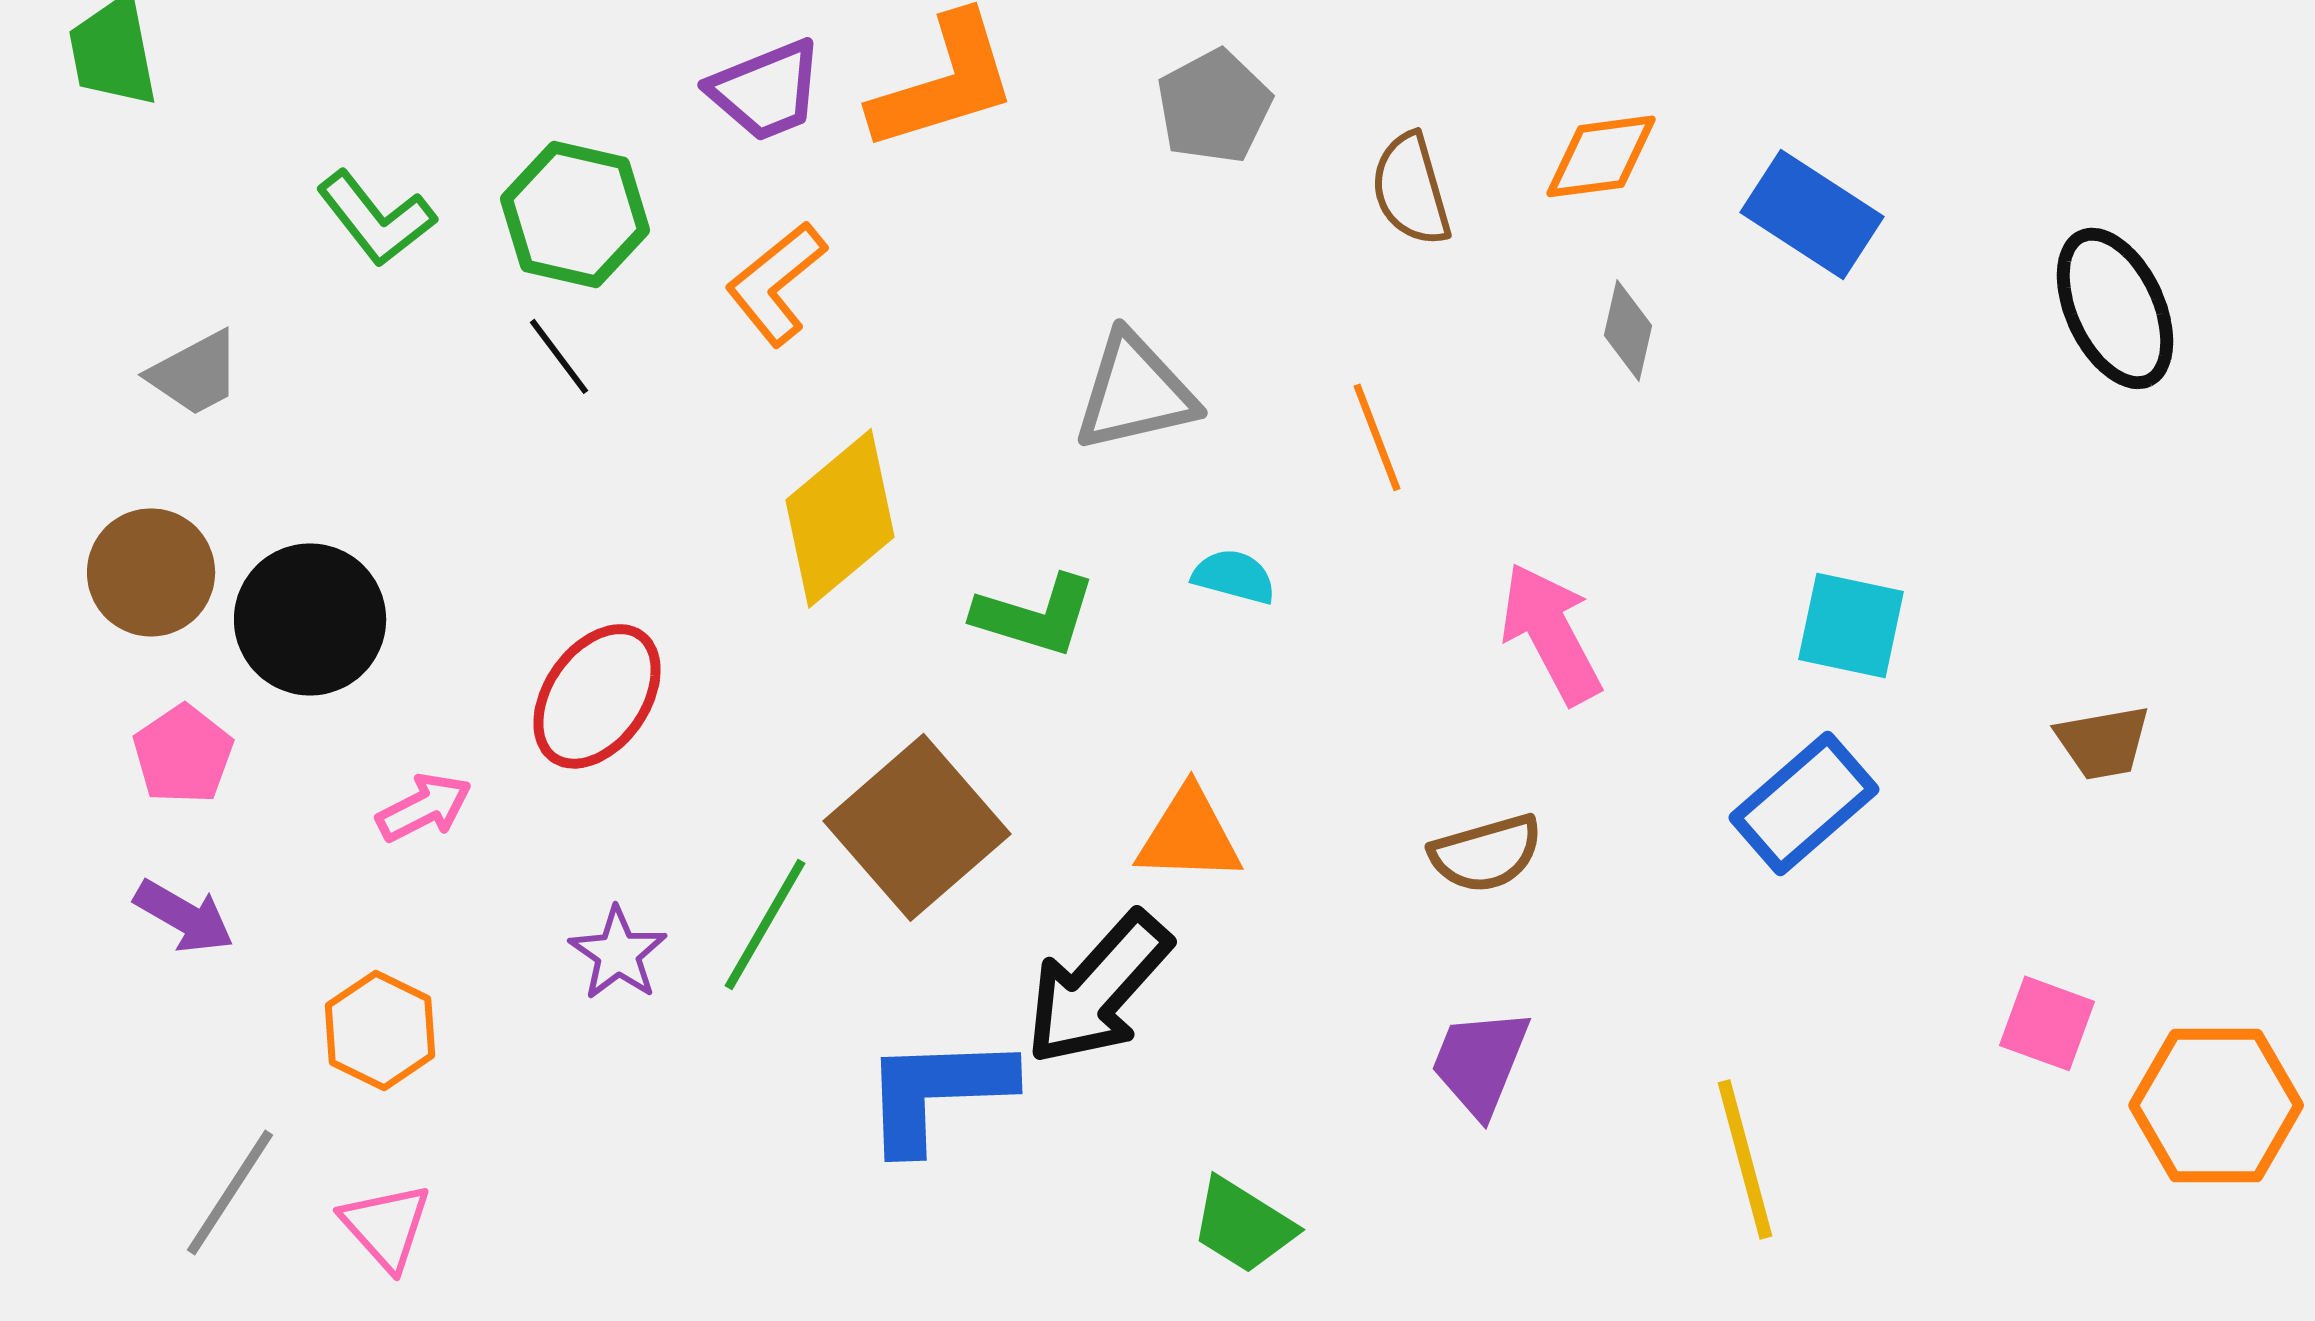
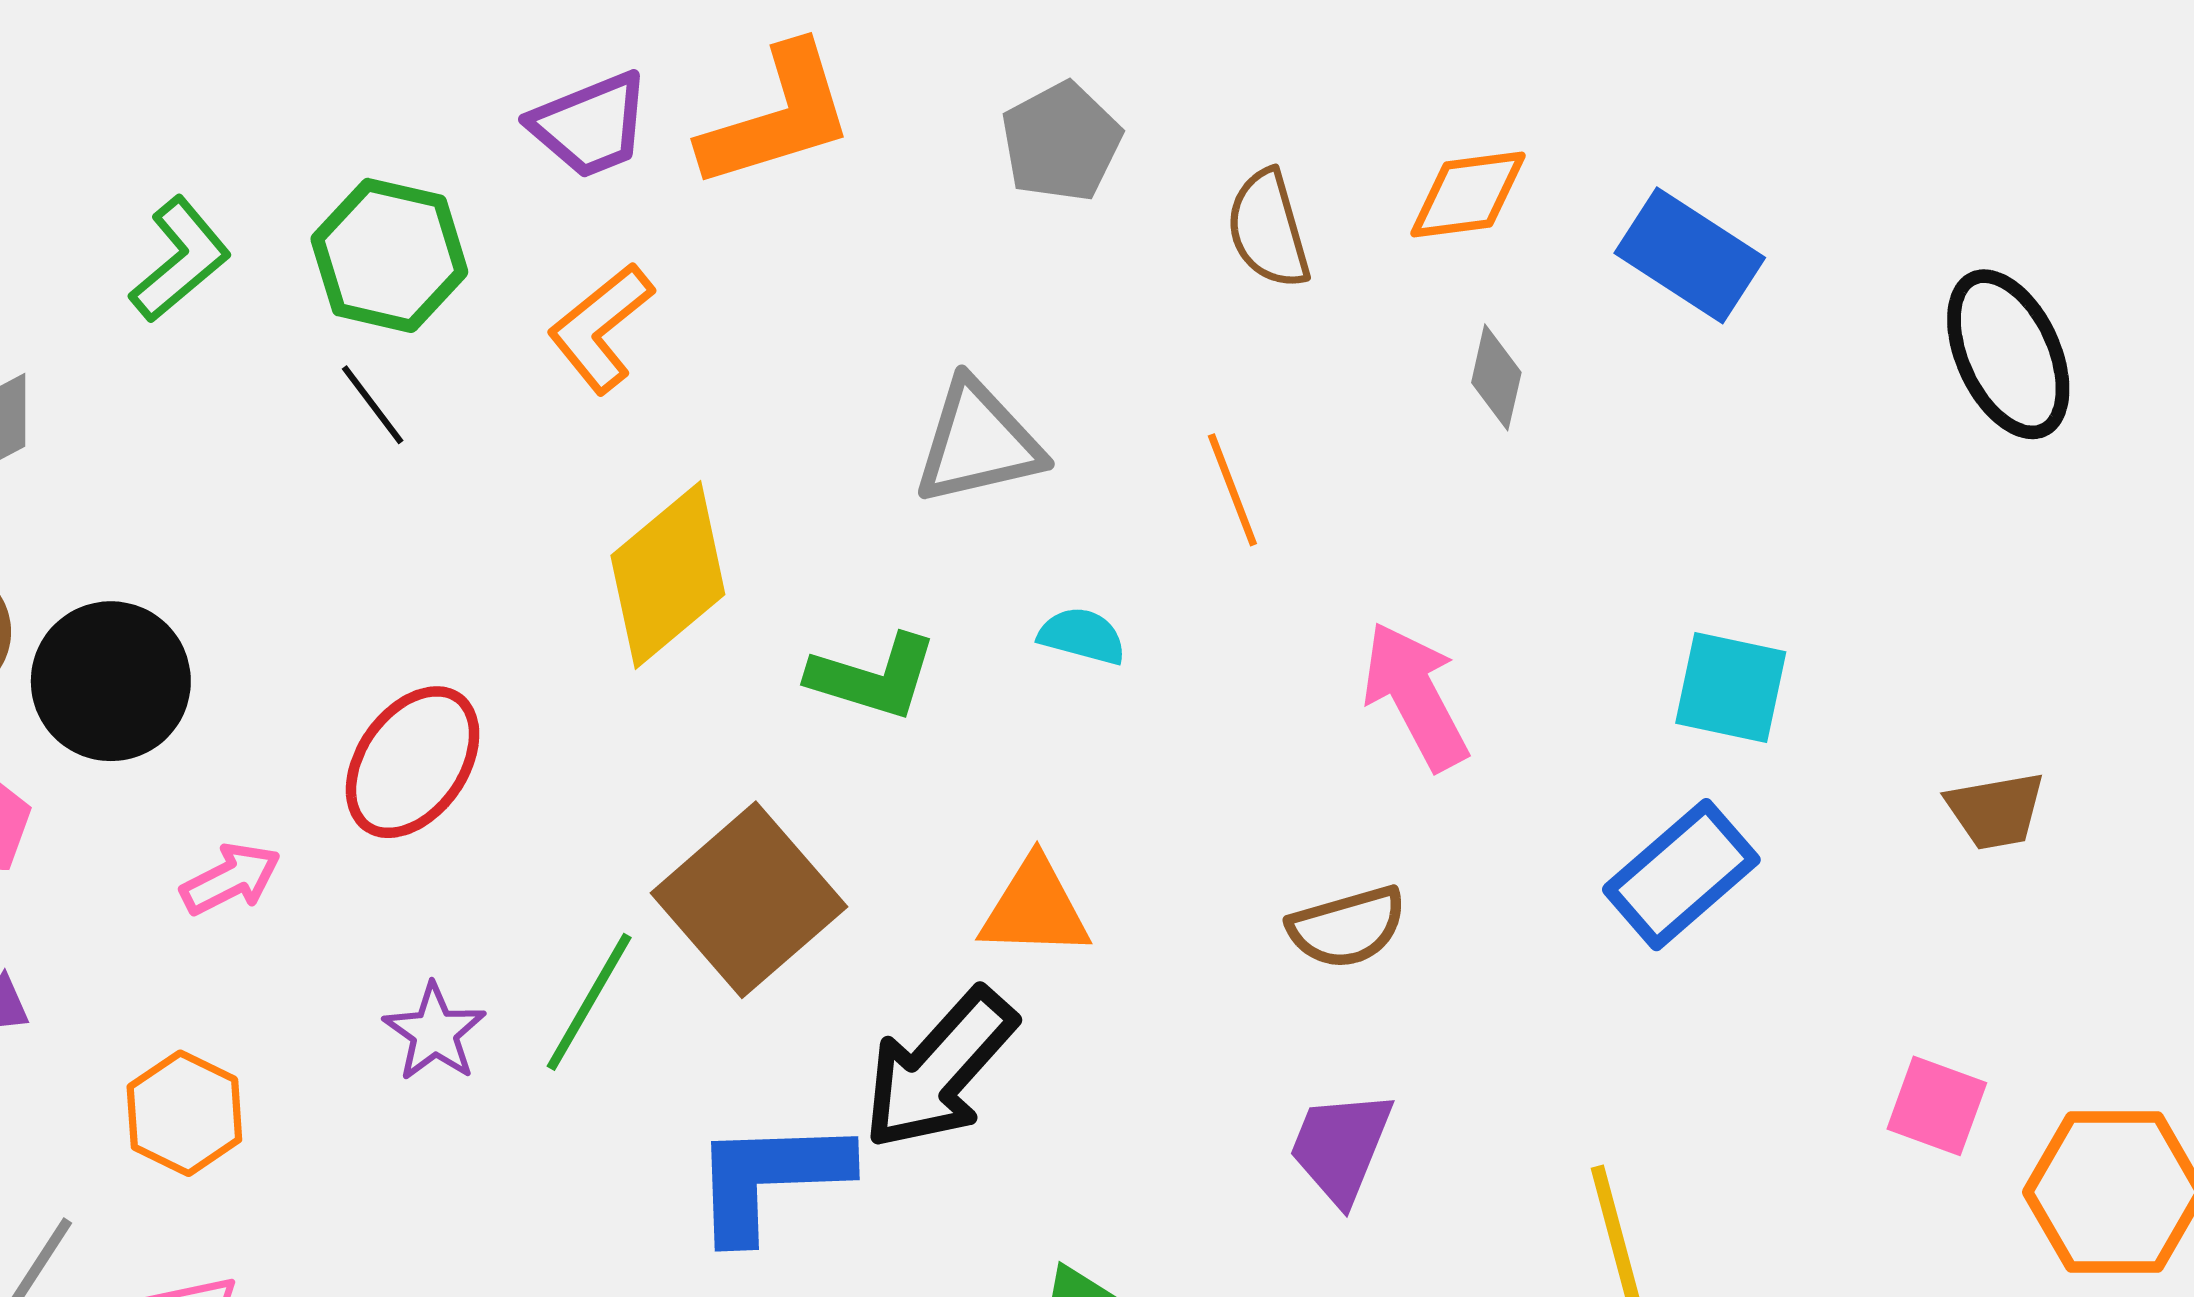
green L-shape: (376, 218) -> (180, 260), turned -92

